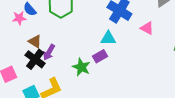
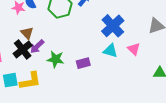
cyan triangle: (108, 38) -> (110, 51), moved
green star: (81, 67) -> (56, 59), moved, turned -30

